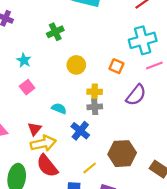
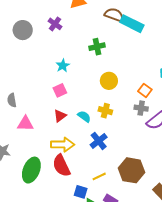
yellow cross: (95, 92) -> (105, 111), moved
gray cross: (95, 107) -> (141, 108), moved
red triangle: (35, 129) -> (60, 116), moved

